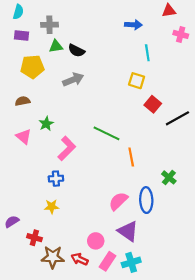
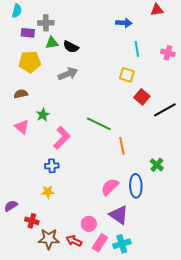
pink cross: (181, 34) -> (168, 53), moved
purple rectangle: (22, 35) -> (28, 33), moved

